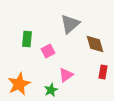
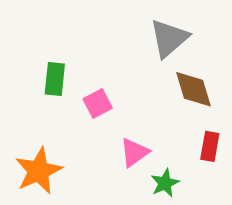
gray triangle: (70, 24) -> (169, 38), moved
green star: (51, 90) -> (165, 183), moved

